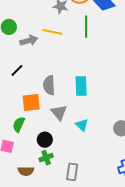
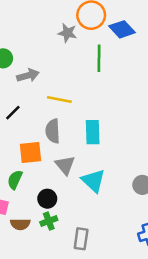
yellow line: (52, 32) -> (59, 99), moved
cyan triangle: (82, 125) -> (93, 181), size x1.5
brown semicircle: (26, 171) -> (20, 224), moved

